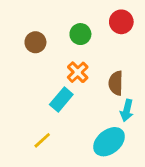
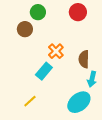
red circle: (121, 22) -> (78, 12), moved
green circle: (80, 34) -> (38, 12), moved

